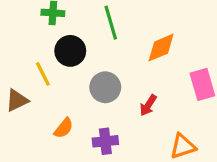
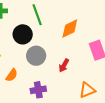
black circle: (70, 51) -> (23, 34), moved
orange semicircle: (64, 128) -> (12, 75), moved

